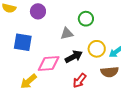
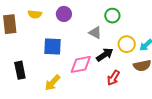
gray triangle: (67, 34) -> (95, 33), turned 48
yellow arrow: (28, 81) -> (53, 83), moved

